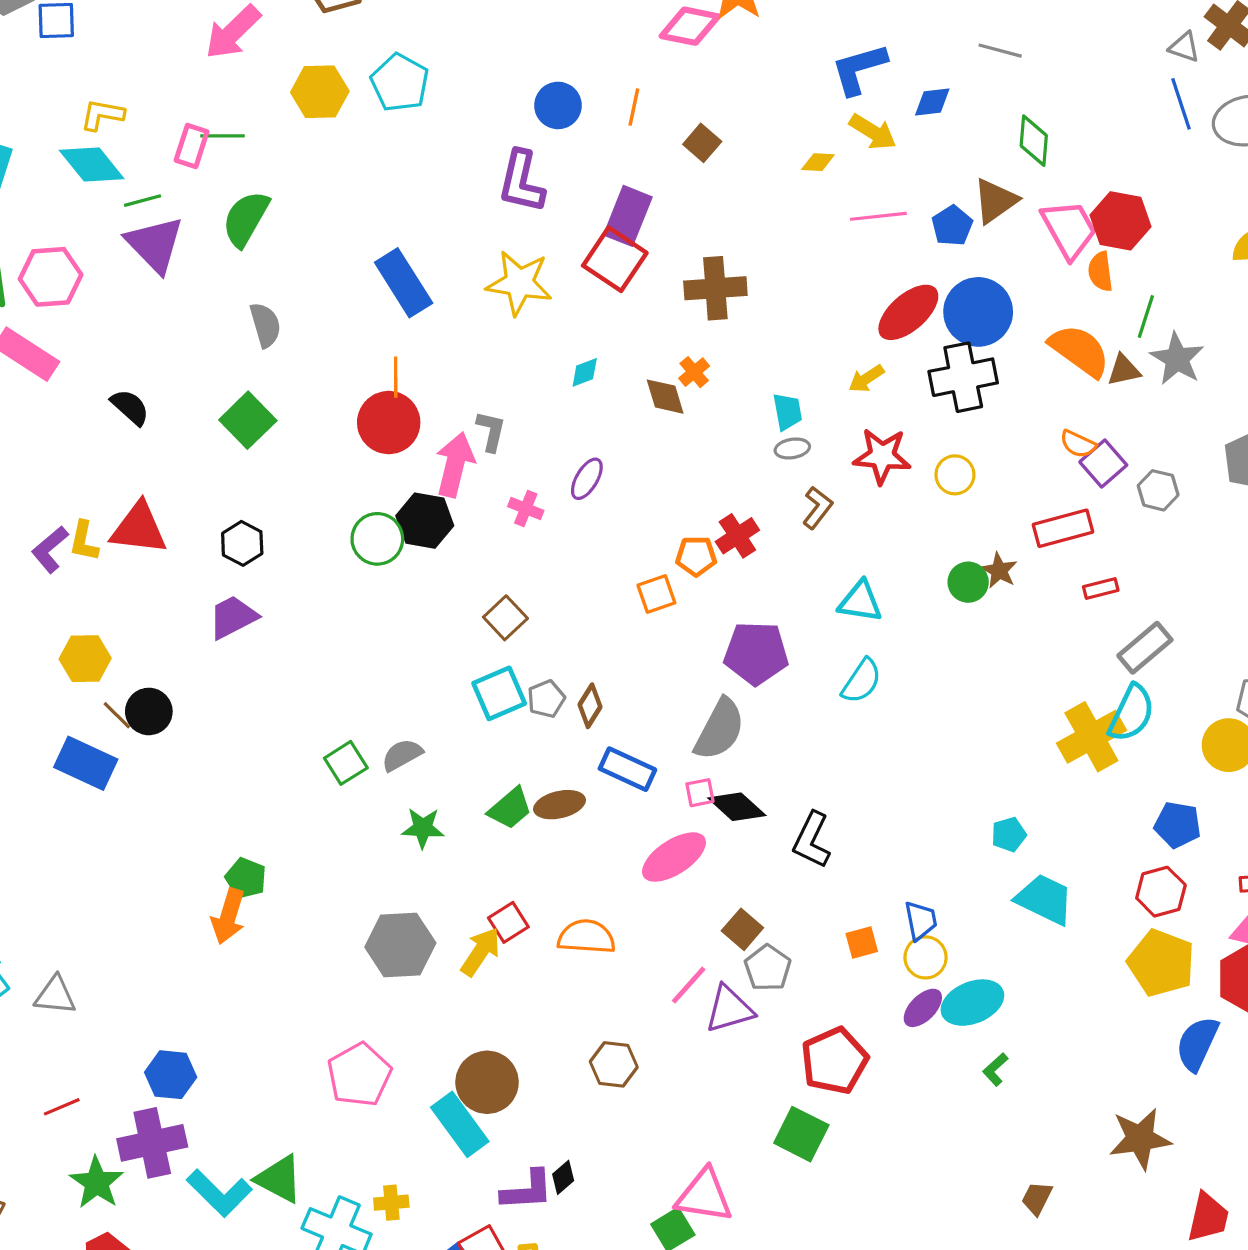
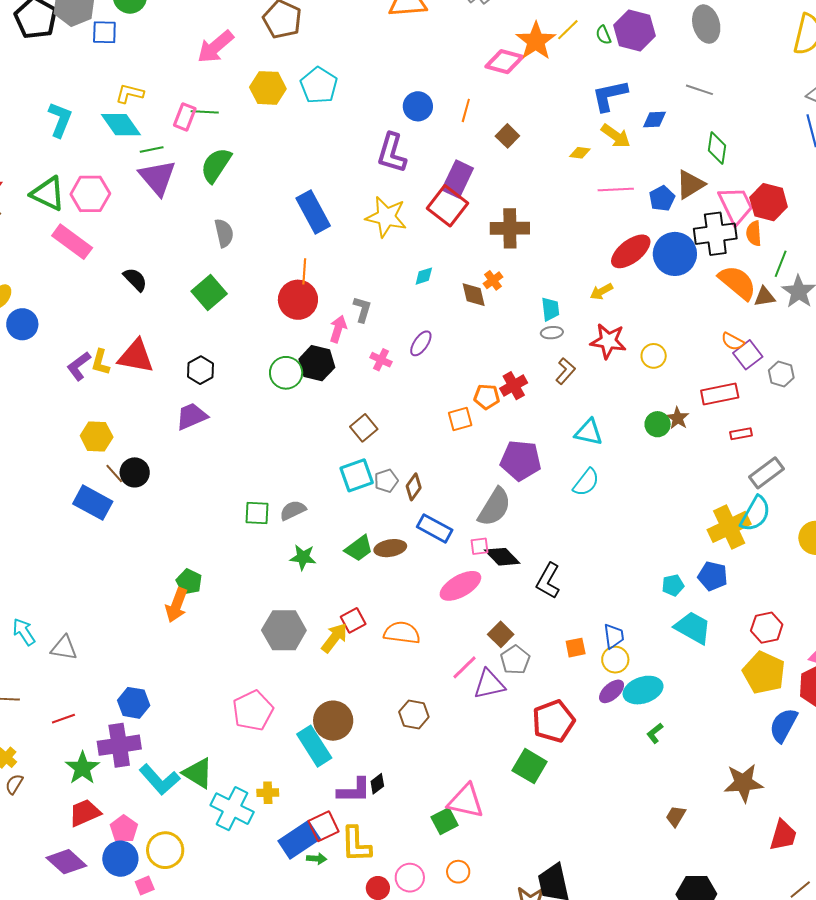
black cross: (963, 377) -> (715, 234), moved
pink arrow: (455, 465) -> (338, 329), size x0.7
green square: (346, 763) -> (257, 513), turned 32
blue pentagon: (1178, 825) -> (713, 576), moved

